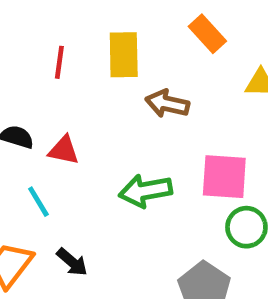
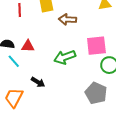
cyan line: (38, 202) -> (14, 61), moved
black arrow: (72, 262) -> (38, 82), moved

